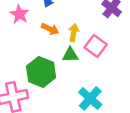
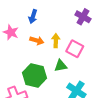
green triangle: (70, 55) -> (61, 66), moved

